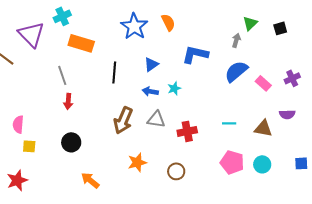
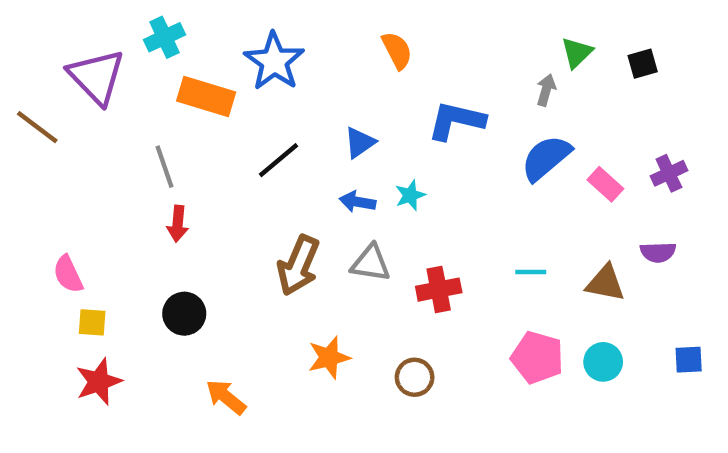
blue star: (134, 26) -> (274, 61), moved
black line: (114, 72) -> (279, 160), turned 45
pink semicircle: (18, 124) -> (68, 274), turned -30
red star: (17, 180) -> (99, 382), moved

